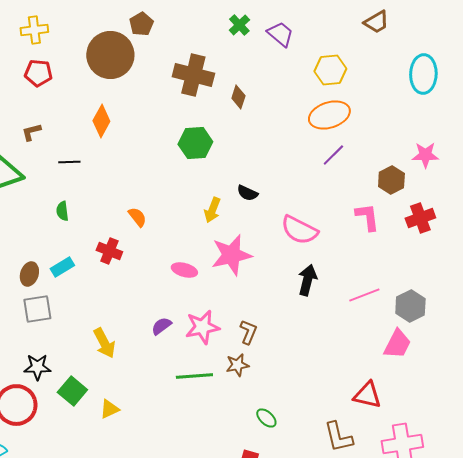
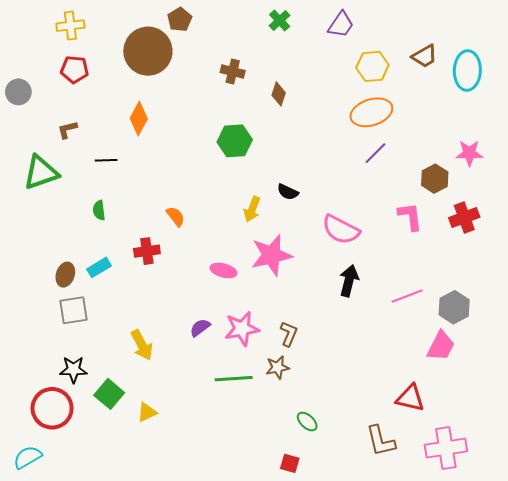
brown trapezoid: (376, 22) -> (424, 56), moved
purple trapezoid: (280, 34) -> (341, 25), moved, turned 84
brown cross: (193, 75) -> (233, 72), size x0.6
red cross: (109, 251) -> (147, 251), turned -30

